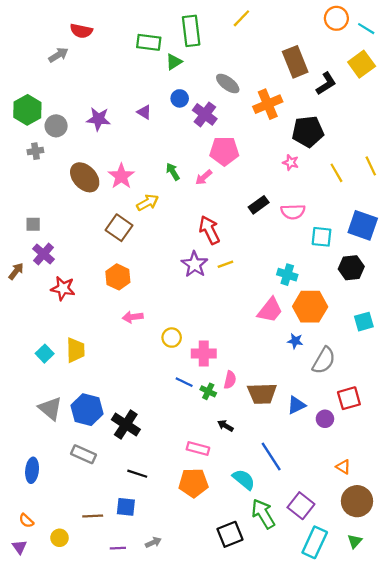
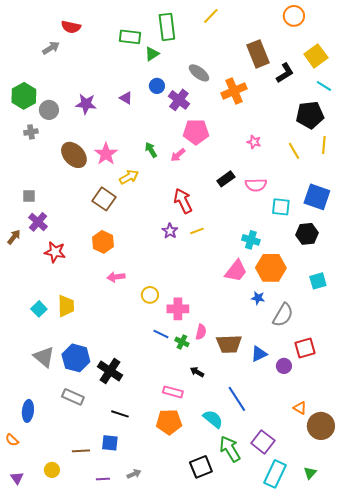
cyan line: (366, 29) -> (324, 86), moved
black pentagon: (308, 132) -> (310, 115), moved
yellow line: (371, 166) -> (324, 145), turned 30
purple star: (195, 264) -> (170, 231), size x0.7
brown circle: (357, 501) -> (321, 426), moved
orange semicircle: (26, 521) -> (12, 440), moved

